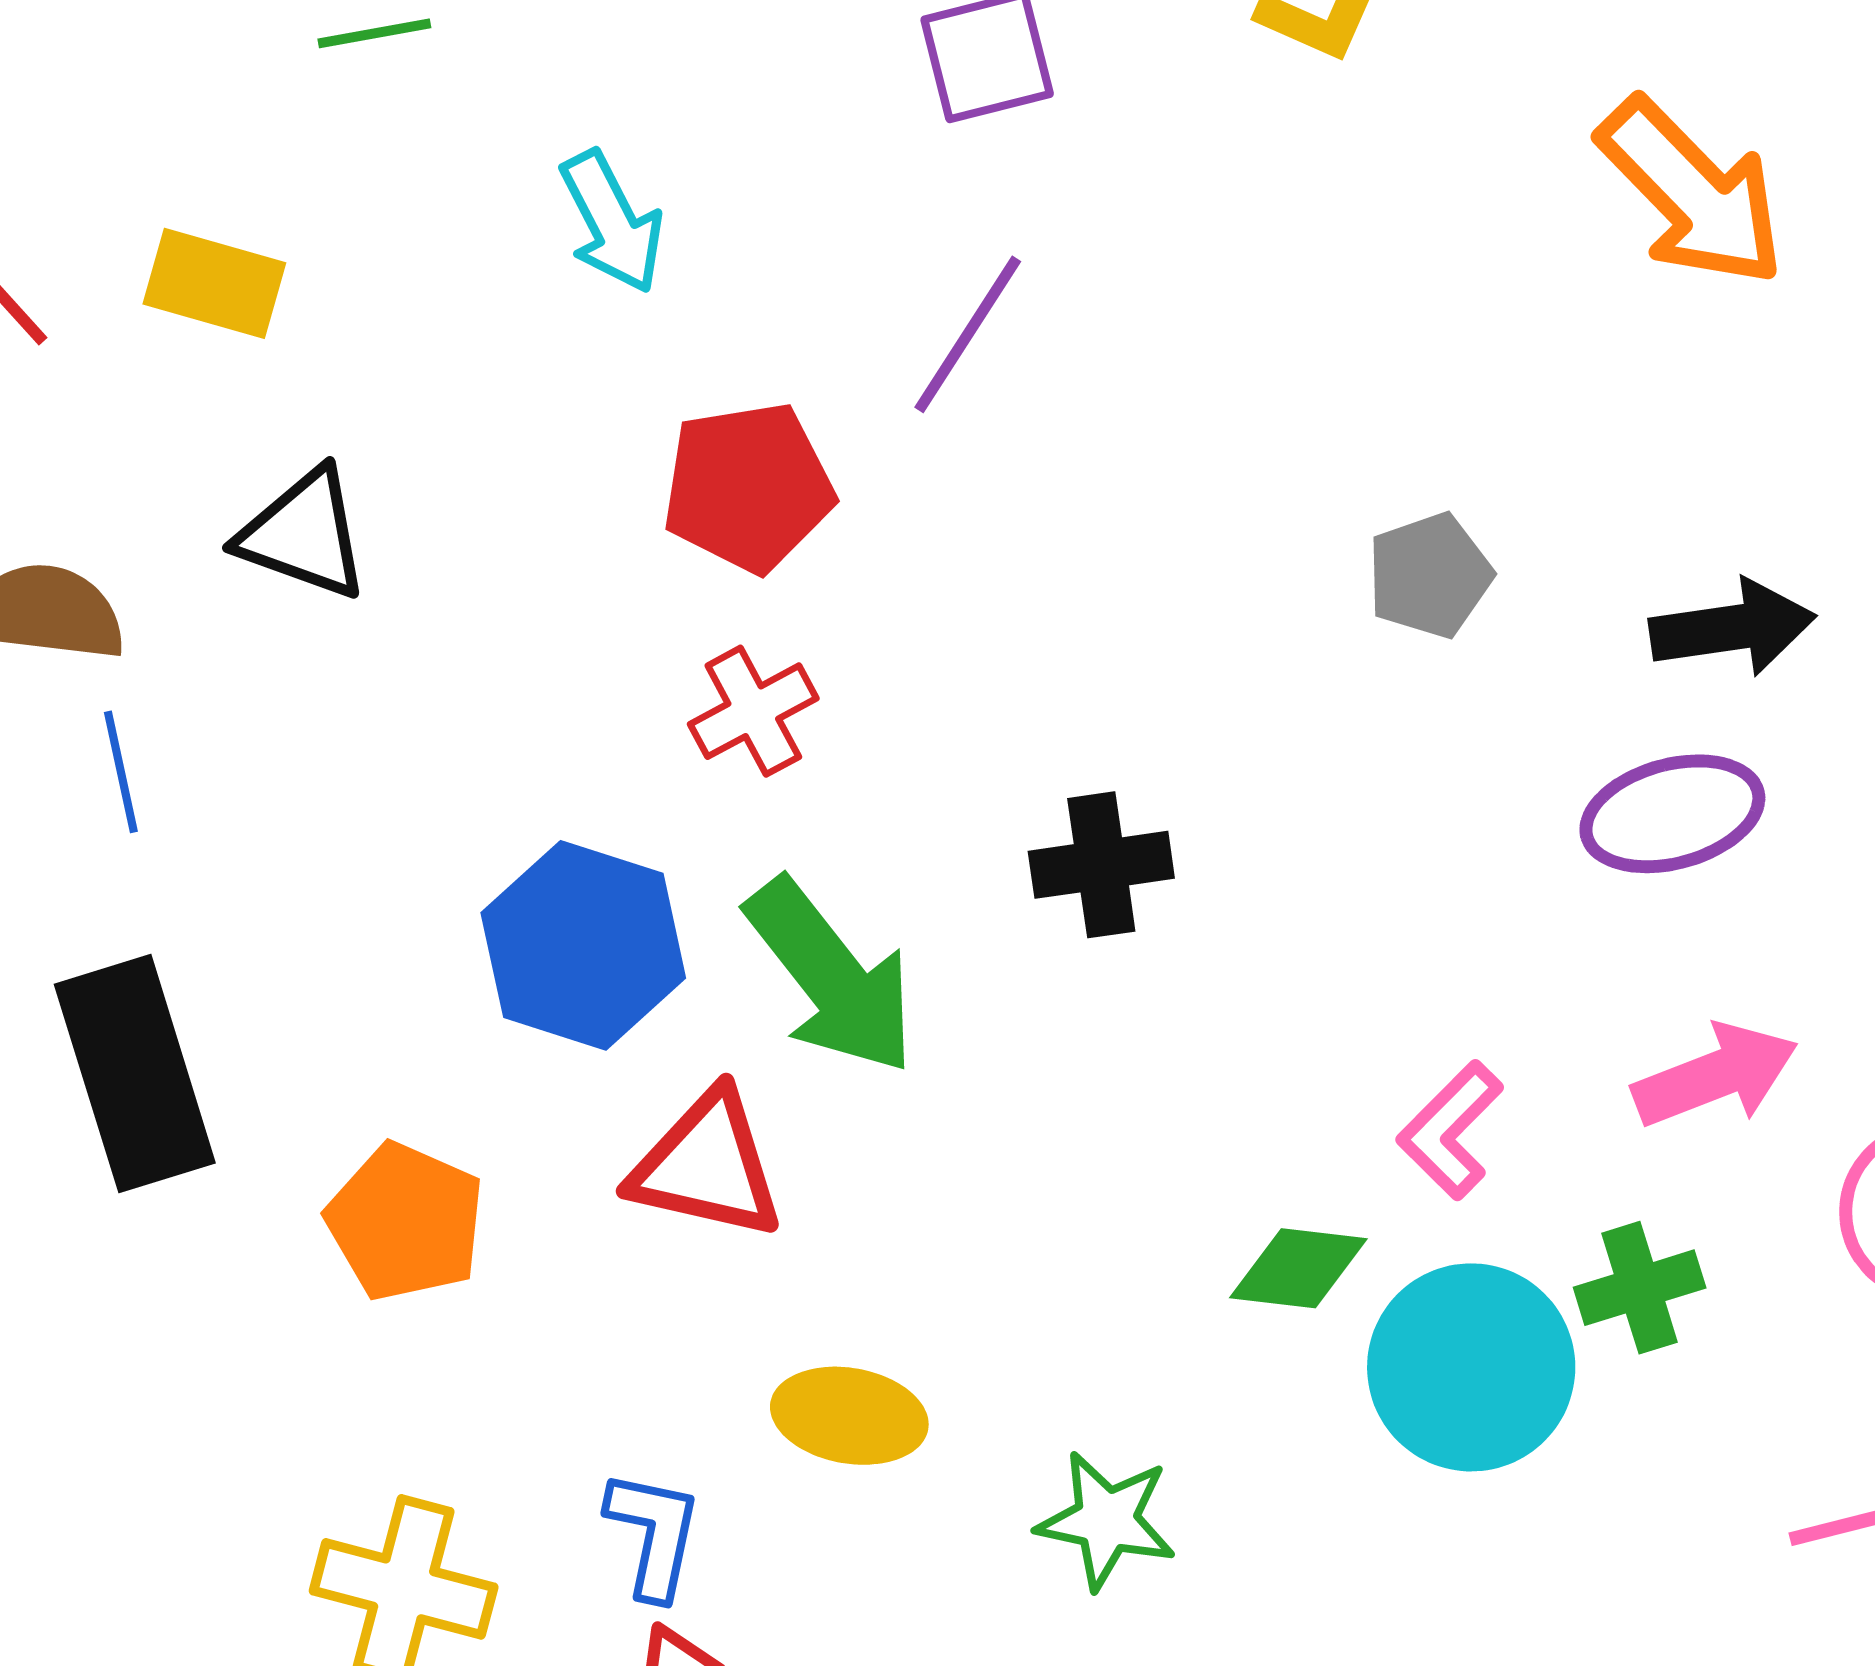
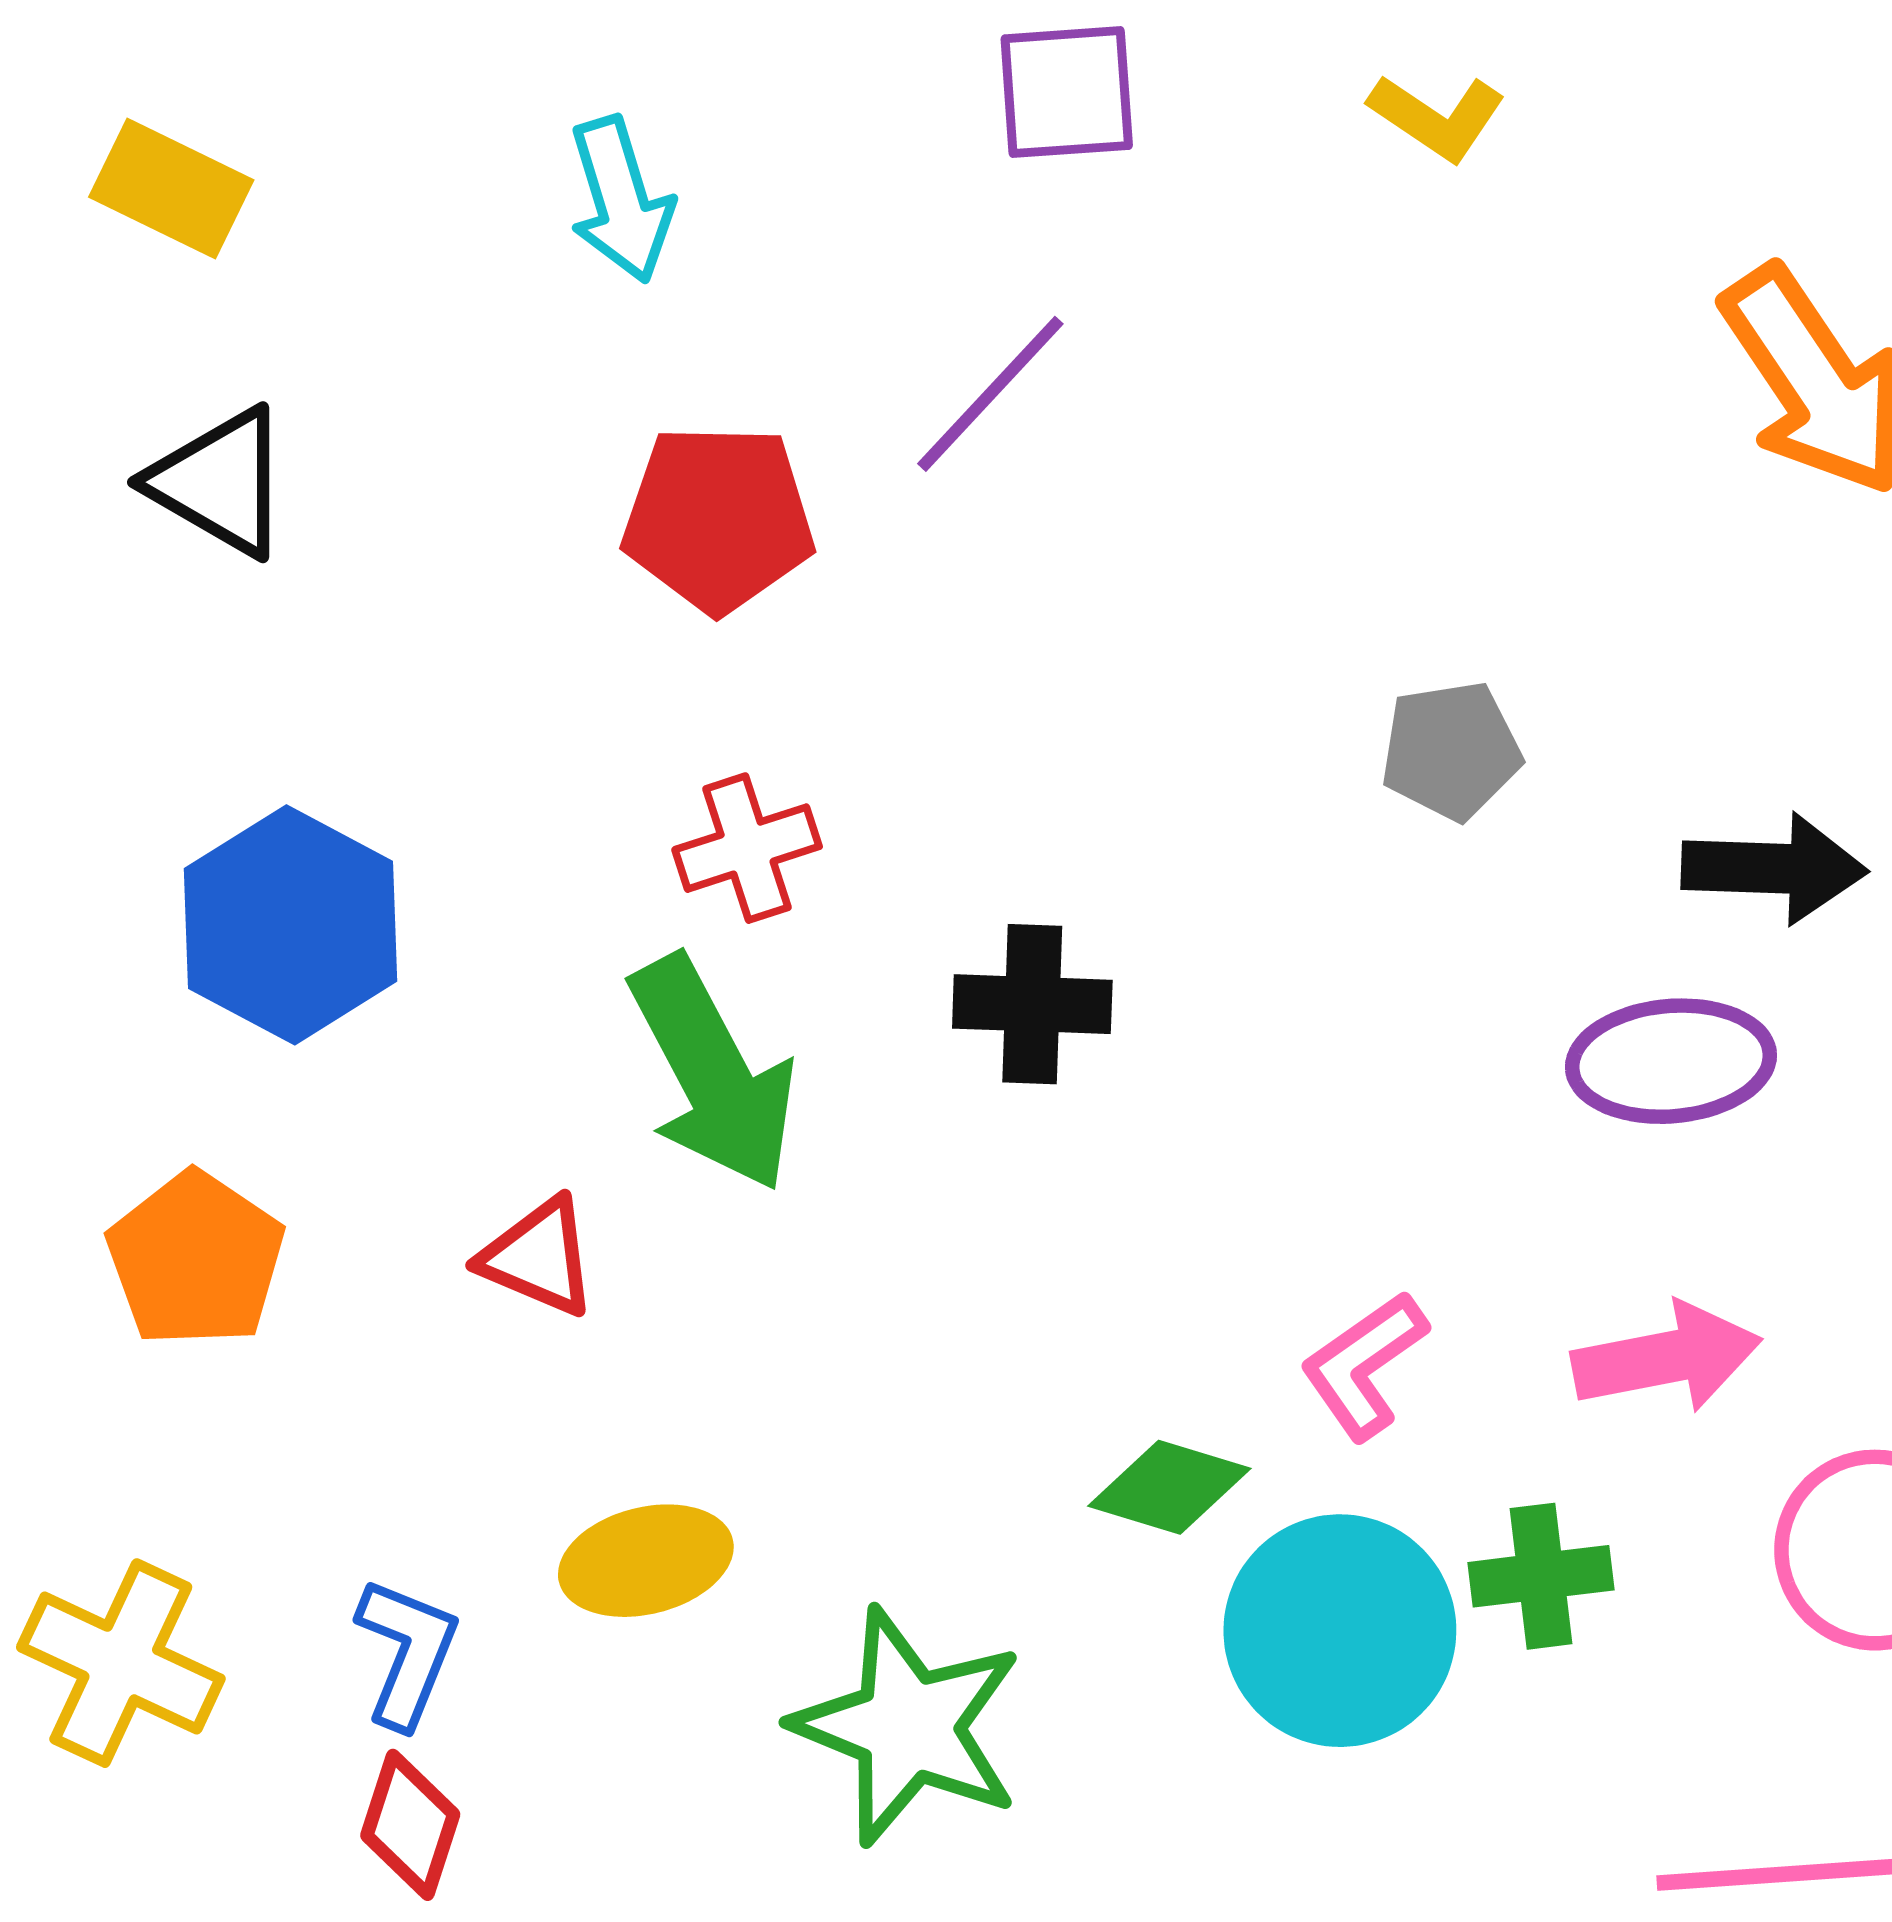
red cross: (753, 711) -> (747, 848), moved
blue hexagon: (583, 945) -> (291, 925), moved
red triangle: (707, 1166) -> (539, 1257), size x0.7
yellow ellipse: (849, 1416) -> (646, 1561), turned -34
green star: (1106, 1520) -> (908, 1727), size x1.5

